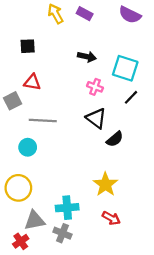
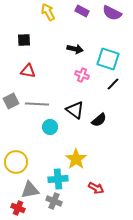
purple rectangle: (85, 14) -> (82, 11), moved
gray square: (13, 101) -> (11, 101), moved
black triangle: (96, 118) -> (75, 110), moved
cyan circle: (28, 147) -> (50, 127), moved
yellow star: (105, 184) -> (76, 159), moved
red cross: (21, 241) -> (18, 208), turned -32

